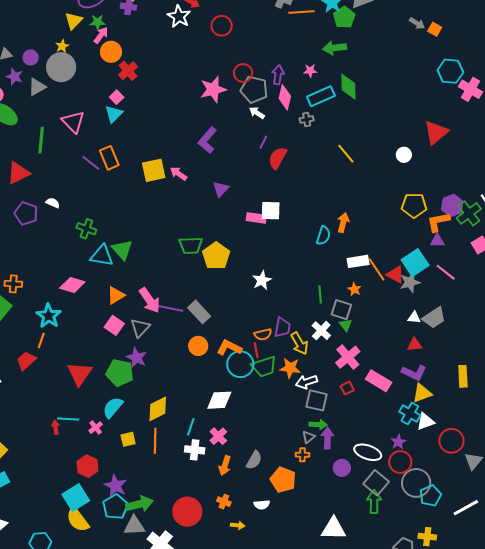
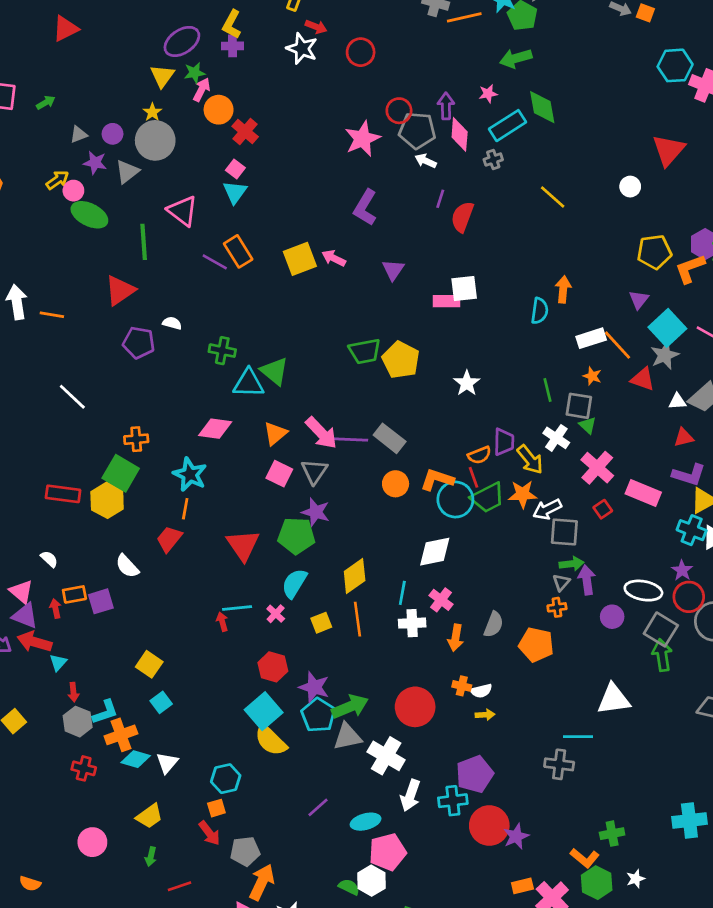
purple triangle: (437, 241) -> (639, 300), moved, turned -42
red triangle: (395, 275) -> (643, 379), moved
white semicircle: (262, 505) -> (481, 691), moved

